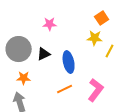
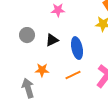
gray circle: (19, 49) -> (27, 35), size x0.6
orange star: (24, 78) -> (42, 70), moved

